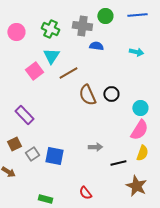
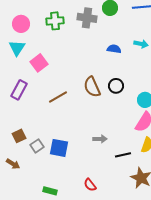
green cross: (50, 29) -> (55, 21), turned -30
blue semicircle: (96, 46) -> (114, 49), moved
cyan triangle: (51, 56) -> (17, 48), moved
brown line: (68, 73) -> (58, 97), moved
purple rectangle: (24, 115) -> (19, 90), moved, turned 72

